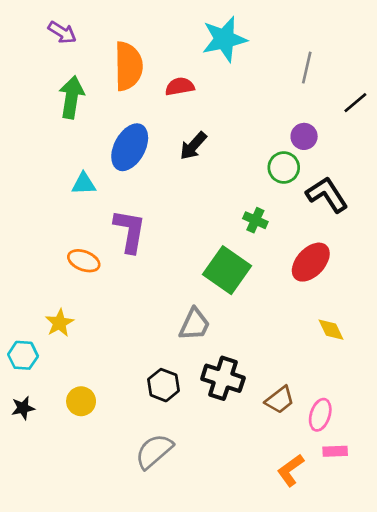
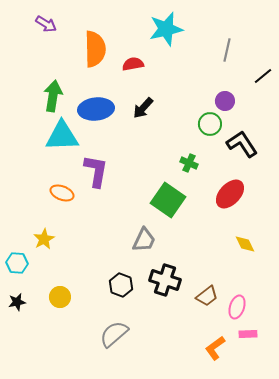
green arrow: (72, 97) -> (53, 96), moved
blue ellipse: (130, 147) -> (96, 109), turned 56
cyan triangle: (84, 184) -> (62, 136), size x1.8

